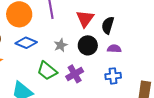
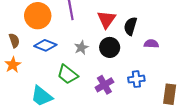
purple semicircle: (114, 49) -> (151, 44), moved
purple cross: (75, 74) -> (104, 85), moved

